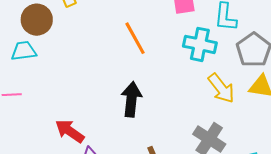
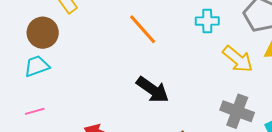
cyan cross: (200, 44) -> (207, 21), size x0.7
black arrow: (131, 99) -> (153, 90), turned 132

